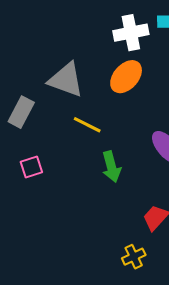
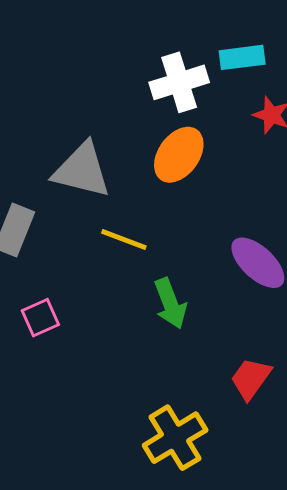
yellow cross: (134, 257) -> (175, 438), moved, size x1.6

